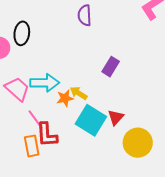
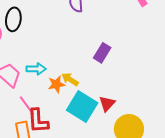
cyan arrow: (45, 83) -> (36, 69), size x0.7

